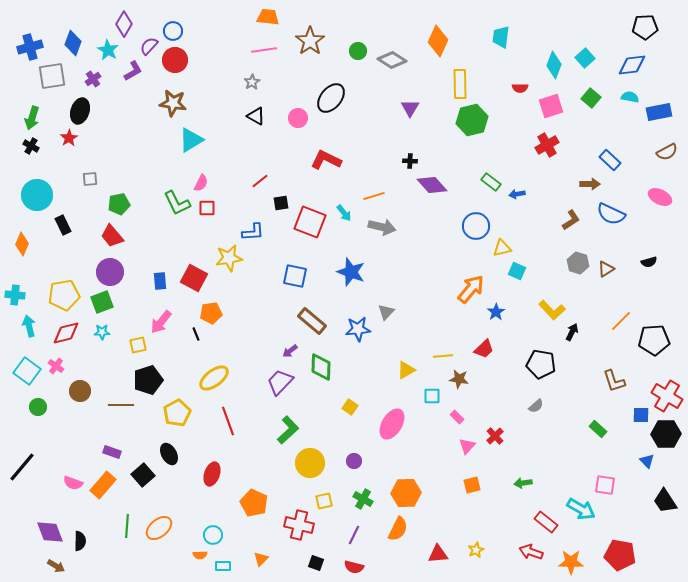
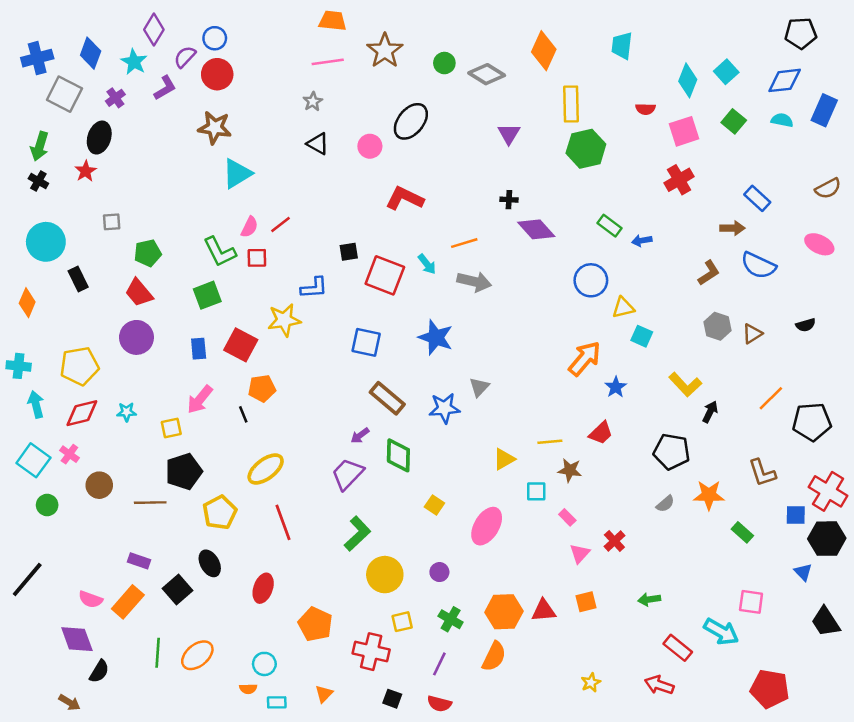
gray square: (52, 76) -> (64, 94), turned 36
blue rectangle: (659, 112) -> (824, 110), moved, turned -55
red line: (260, 181) -> (281, 224), moved
green square: (102, 302) -> (207, 295), moved
purple diamond: (50, 532) -> (77, 639), moved
black semicircle: (80, 541) -> (99, 671), turned 30
red triangle: (438, 554) -> (544, 611), moved
orange star: (571, 562) -> (709, 495), moved

